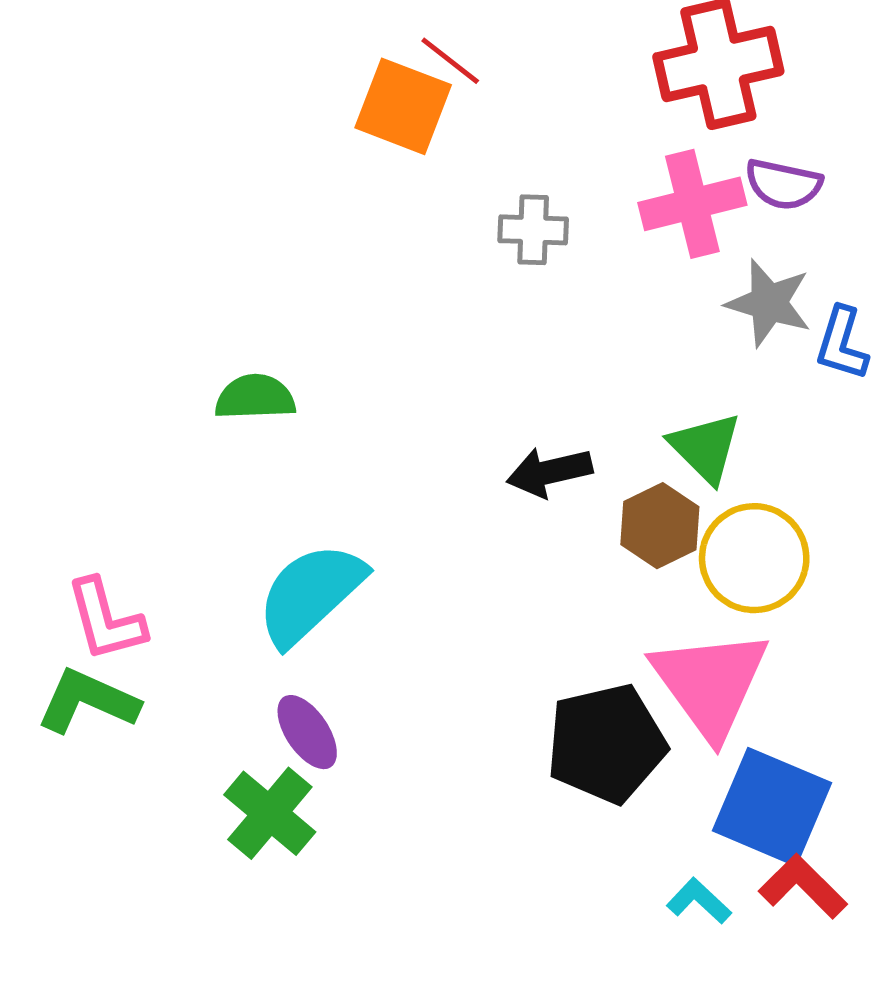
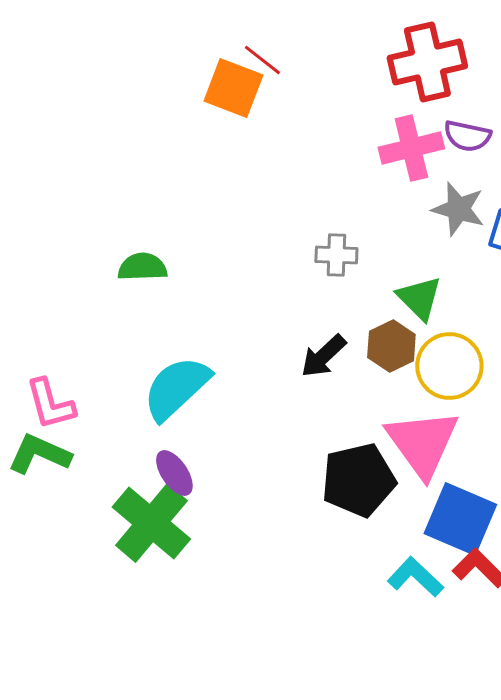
gray cross: (533, 230) -> (336, 255), moved
black arrow: (549, 472) -> (323, 356), moved, turned -30
green cross: (270, 813) -> (151, 523), size x1.4
cyan L-shape: (699, 901) -> (415, 577), size x1.4

